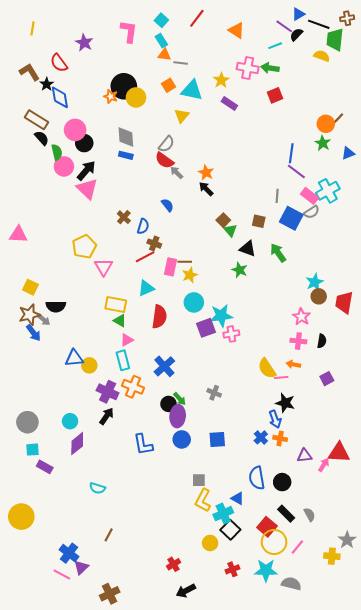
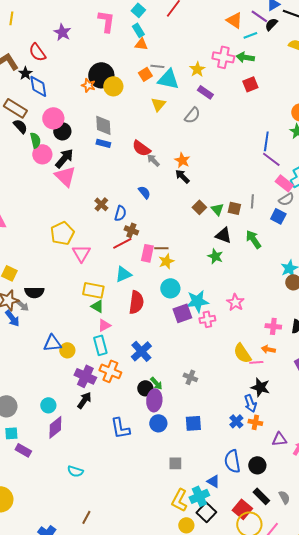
orange triangle: (236, 30) -> (234, 20), moved
gray line: (181, 63) -> (157, 66), moved
gray semicircle: (166, 144) -> (192, 115), moved
gray line: (277, 196) -> (252, 201), moved
blue square: (291, 218) -> (278, 216), moved, size x0.7
green triangle: (230, 230) -> (217, 209), moved
pink star: (301, 317) -> (235, 302), moved
yellow L-shape: (203, 500) -> (179, 500), moved

